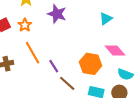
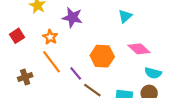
orange star: (25, 25) -> (50, 37), moved
orange hexagon: (91, 64) -> (102, 56), moved

